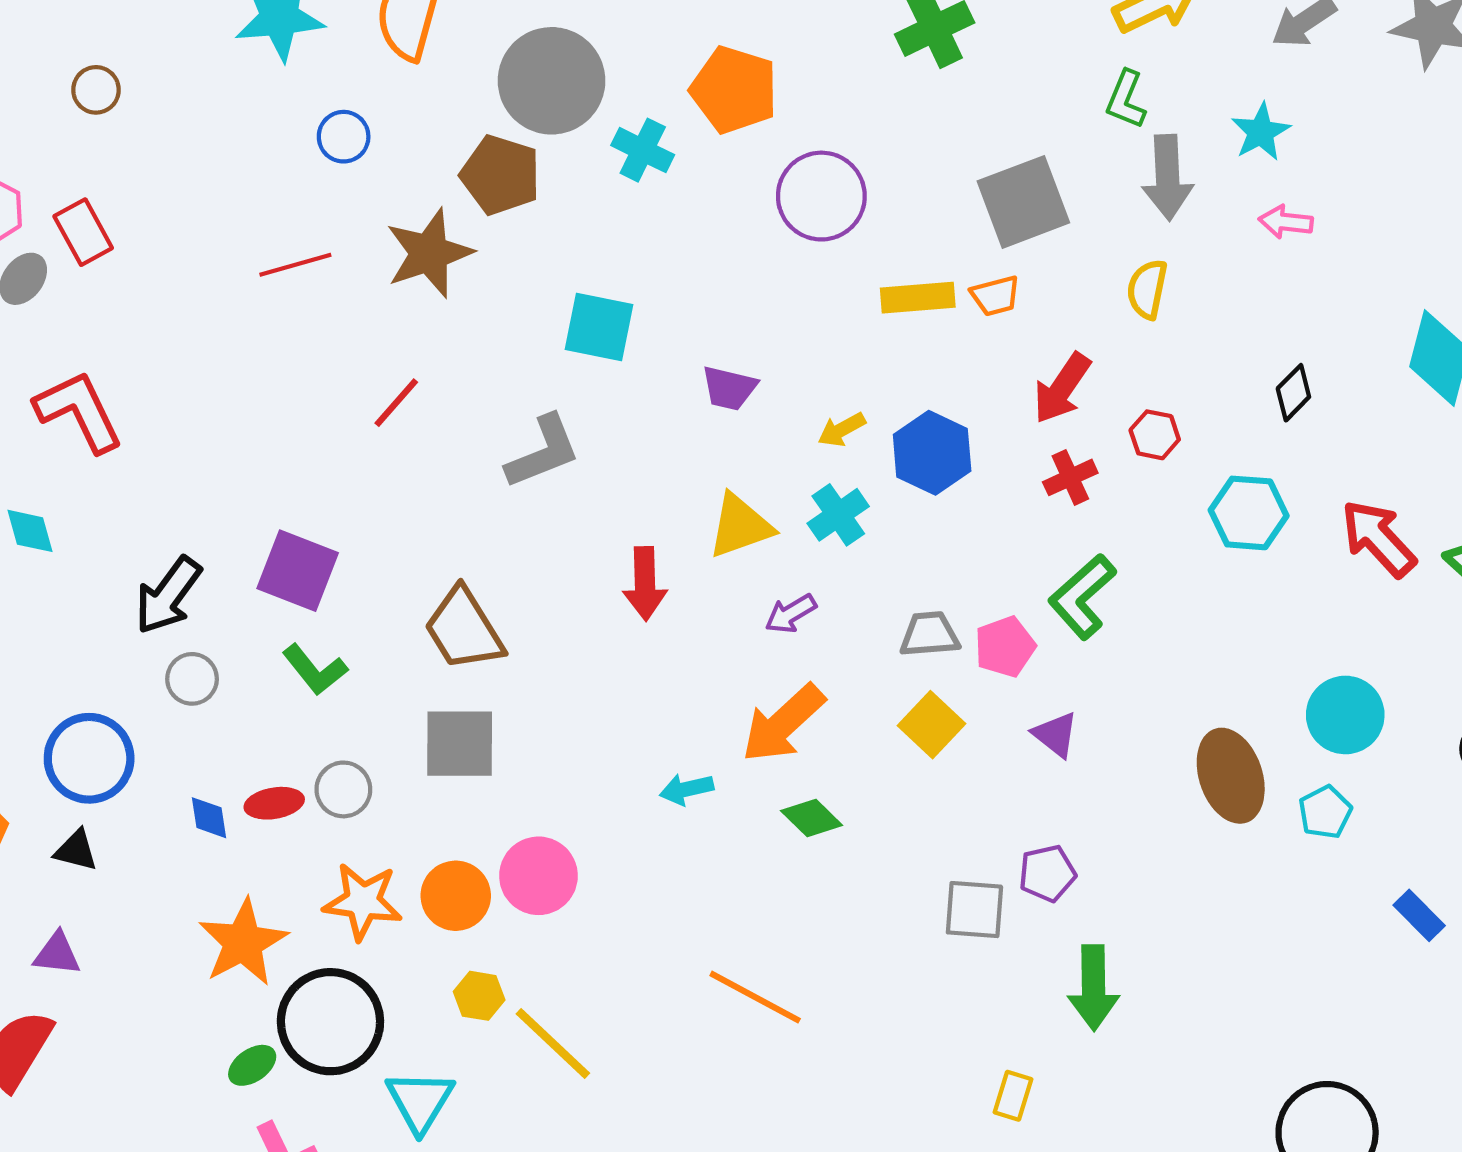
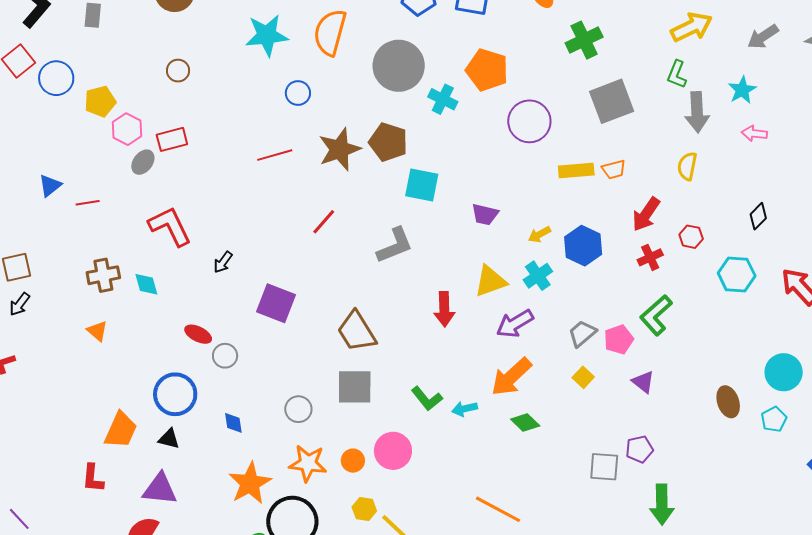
brown pentagon: (501, 175) -> (388, 142), moved
gray square: (1023, 202) -> (612, 101), moved
red rectangle: (83, 232) -> (172, 139), turned -76
black arrow: (168, 595) -> (223, 262), moved, size x0.6
purple arrow: (791, 614) -> (515, 324), size x1.5
gray trapezoid: (930, 634) -> (582, 334), turned -36
green L-shape: (315, 670) -> (427, 399), moved
yellow square: (931, 725) -> (583, 377), size x0.7
brown ellipse: (1231, 776) -> (728, 402), size x0.7
red ellipse: (274, 803) -> (198, 334), moved, turned 36
orange circle: (456, 896) -> (353, 461), size x0.7
purple triangle: (57, 954) -> (160, 489), size x1.5

